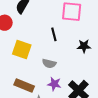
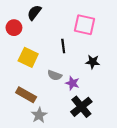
purple star: (54, 84) -> (72, 83), moved

